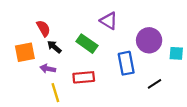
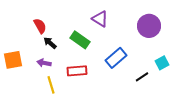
purple circle: (149, 40) -> (149, 26), moved
orange square: (25, 52) -> (13, 60), moved
cyan square: (176, 53) -> (162, 63), moved, turned -32
blue rectangle: (126, 63) -> (116, 58), turned 60

